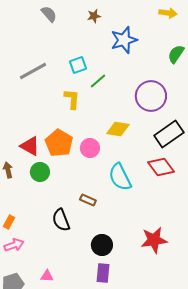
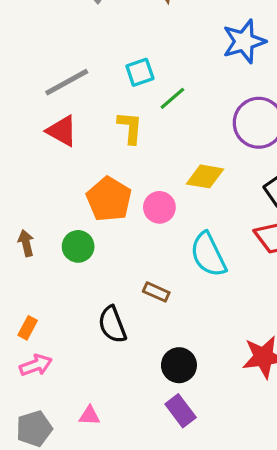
blue star: (124, 40) -> (244, 41), moved
red triangle: (30, 146) -> (62, 131), moved
purple rectangle: (103, 273) -> (181, 411), turned -42

